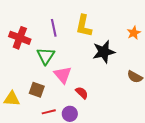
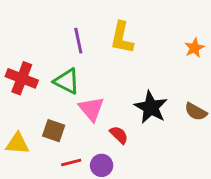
red cross: (20, 38) -> (22, 78), moved
black star: (104, 52) -> (151, 107), moved, turned -30
green triangle: (46, 56) -> (67, 81), turned -36

